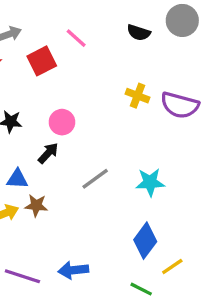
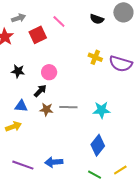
gray line: (95, 179) -> (68, 107), turned 36
brown star: (36, 205) -> (46, 109), moved
yellow line: (172, 266) -> (120, 170), moved

